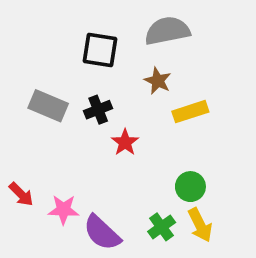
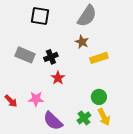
gray semicircle: (167, 31) -> (87, 16), turned 135
black square: (100, 50) -> (40, 16), moved
red star: (125, 142) -> (58, 78), moved
pink star: (63, 210) -> (36, 99), moved

